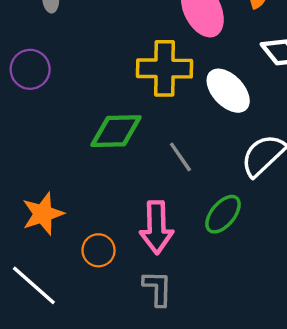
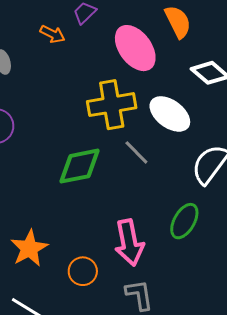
gray line: (180, 157) -> (136, 152), moved

